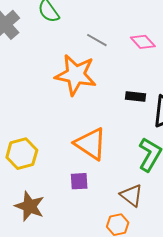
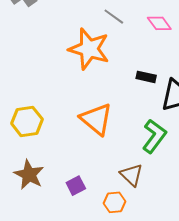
purple square: (79, 181) -> (76, 186), moved, turned -30

